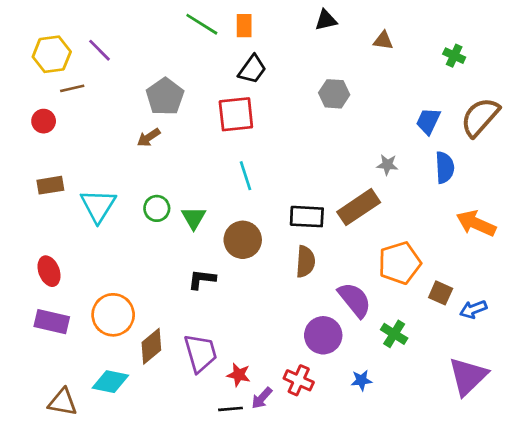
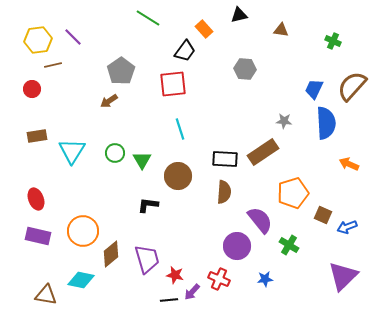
orange rectangle: (244, 26) -> (204, 29), moved, turned -42
blue semicircle: (445, 167) -> (326, 123), size x1.4
orange arrow: (476, 223) -> (349, 164), size x0.7

